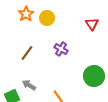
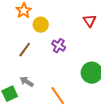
yellow circle: (47, 18) -> (41, 25), moved

